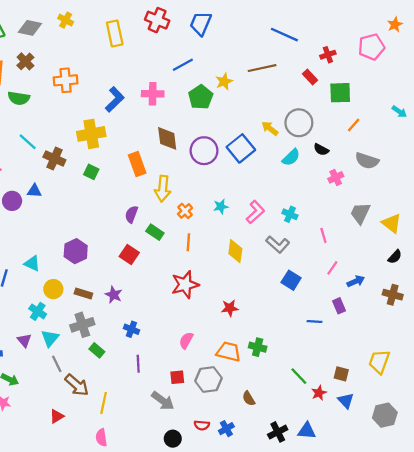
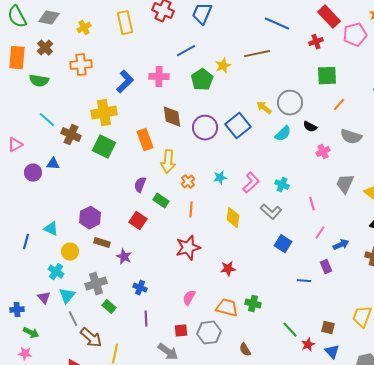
yellow cross: (66, 20) -> (84, 28), moved, turned 32
red rectangle: (310, 77) -> (329, 17), moved, size x1.6
green square: (91, 172) -> (104, 147), size x1.6
brown rectangle: (83, 294) -> (102, 243), moved

